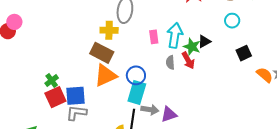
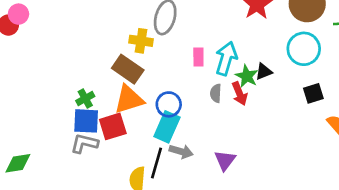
cyan circle: (232, 21) -> (304, 49), size x1.6
green cross: (52, 81) -> (85, 99), moved
red square: (55, 97) -> (113, 126), moved
purple triangle: (169, 114) -> (225, 160), moved, turned -42

